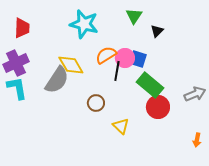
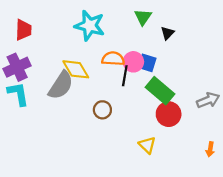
orange semicircle: (106, 55) -> (113, 59), turned 35
yellow triangle: (121, 126) -> (147, 145), moved

